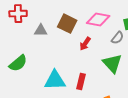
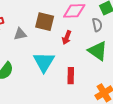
gray semicircle: (117, 38) -> (97, 25), turned -40
cyan triangle: (55, 80) -> (44, 62), moved, turned -45

